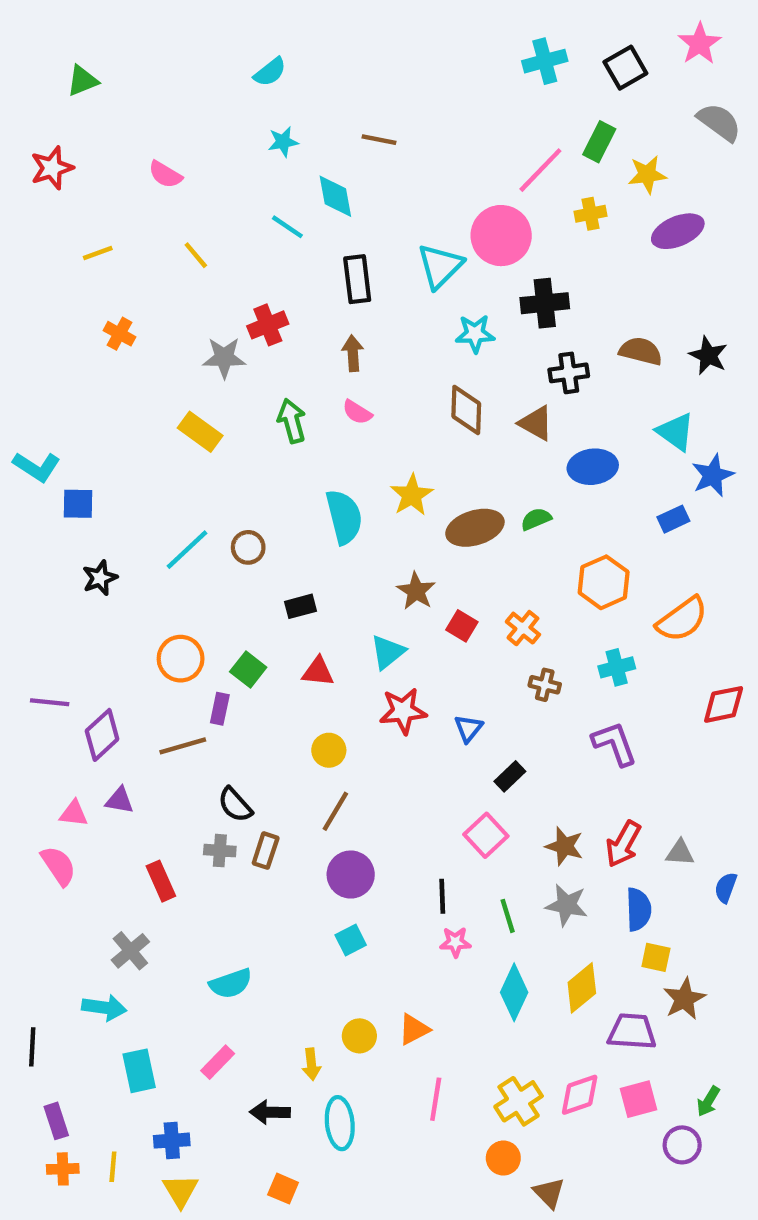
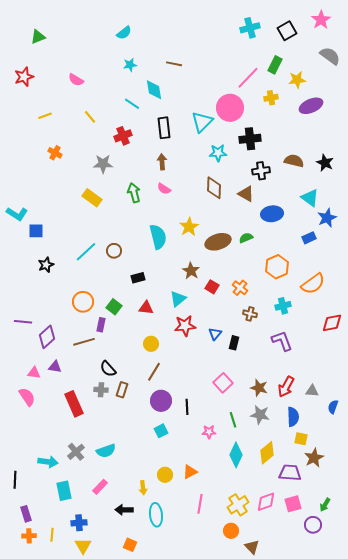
red cross: (268, 325) -> (123, 136), moved
black rectangle: (510, 776) -> (234, 343), moved, turned -32
red rectangle: (161, 881) -> (74, 404), size x1.4
black line: (442, 896) -> (187, 407), moved
gray cross: (130, 951) -> (76, 452), moved

